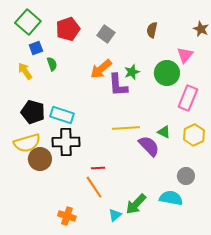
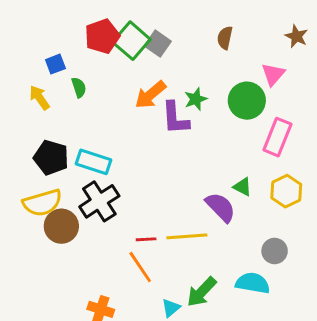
green square: (28, 22) -> (131, 41), moved
yellow line: (126, 128) -> (187, 236), moved
black cross: (66, 142) -> (99, 201), turned -32

